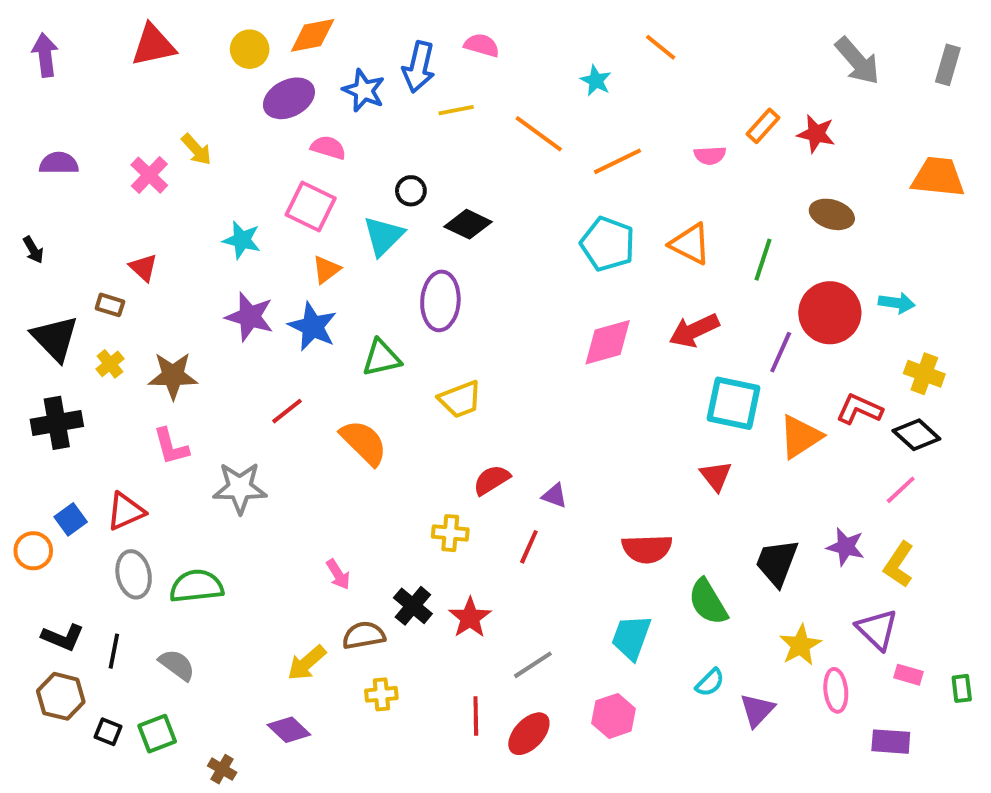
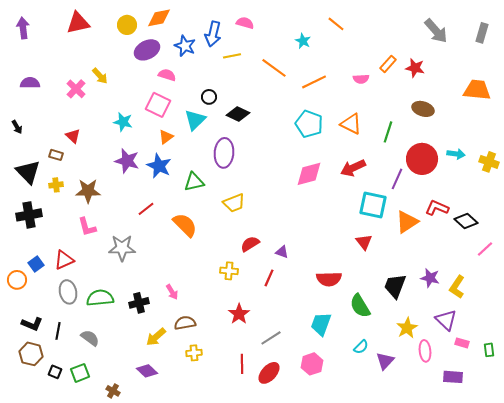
yellow cross: (110, 364) -> (56, 185), turned 32
yellow cross: (924, 374) -> (489, 162), moved
pink line: (901, 490) -> (485, 249), moved
black cross: (413, 606) -> (139, 303), moved, turned 36

